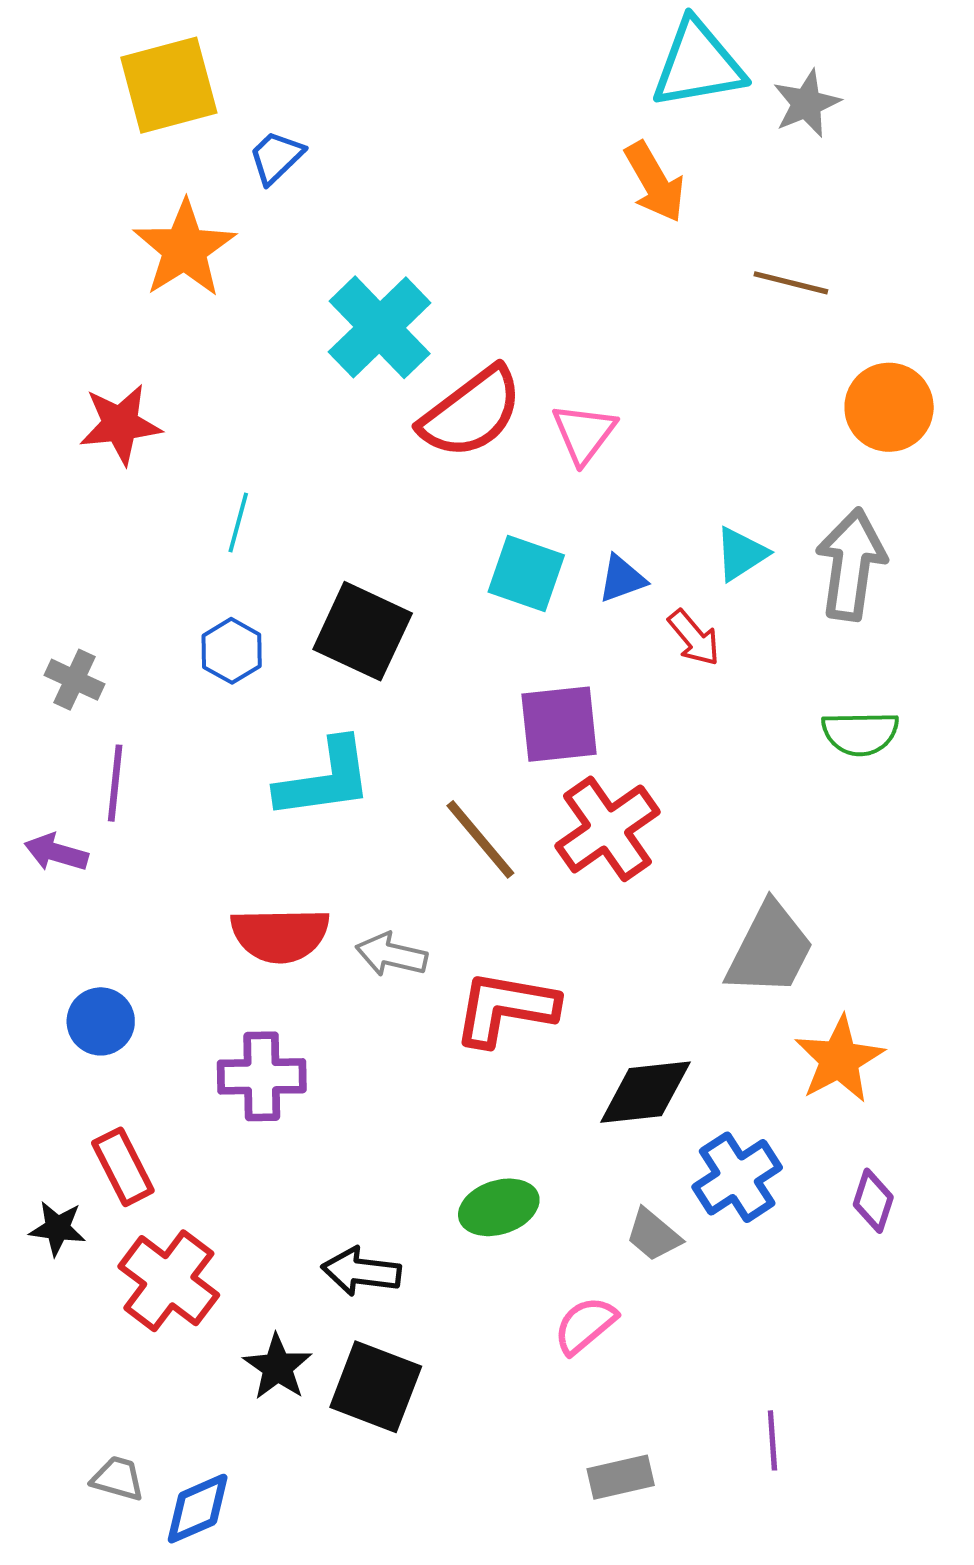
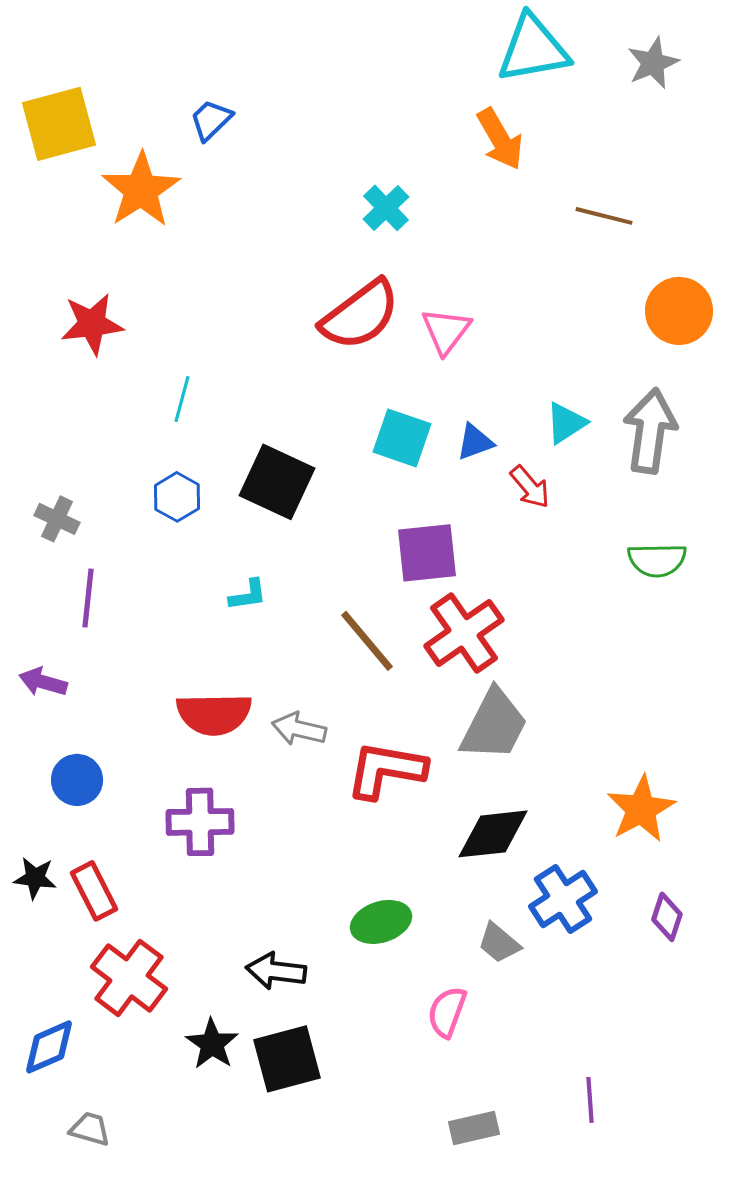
yellow square: (169, 85) -> (59, 124), moved
gray star: (807, 103) -> (653, 63), moved
cyan cross: (380, 327) -> (386, 208), moved, size x0.6
cyan L-shape: (325, 779) -> (248, 595), size x0.5
purple arrow: (56, 852) -> (43, 682), moved
gray trapezoid: (770, 949) -> (494, 725), moved
black star: (57, 1228) -> (35, 878), moved
pink semicircle: (585, 1325) -> (447, 1012), turned -30
black square: (376, 1387) -> (287, 1059), turned -36
blue diamond: (198, 1509) -> (49, 1047), moved

